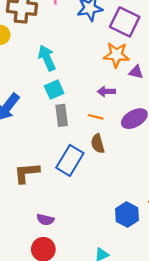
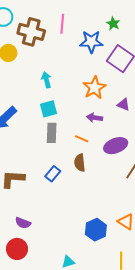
orange star: (116, 55) -> (94, 88), moved, turned 30
cyan arrow: (47, 58) -> (46, 80), size x0.7
blue rectangle: (70, 160) -> (53, 174), size x0.6

